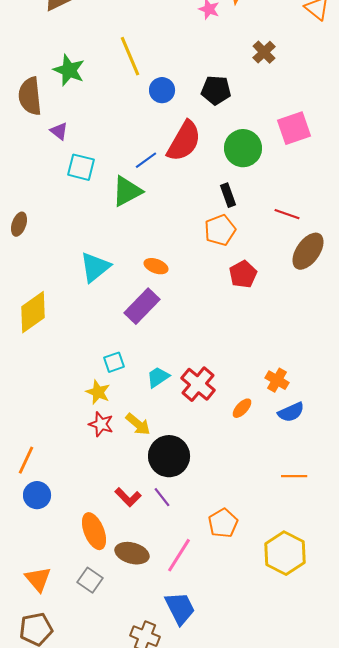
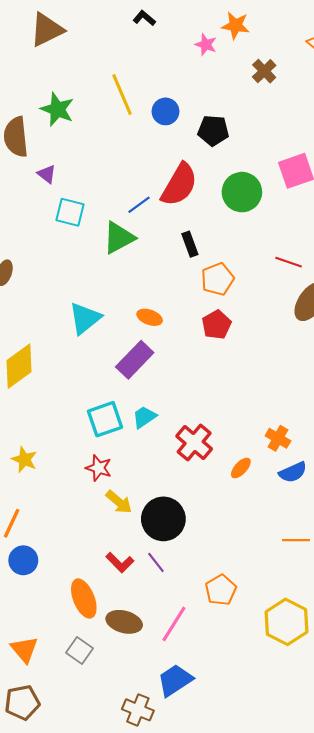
brown cross: (264, 52) -> (264, 71), moved
blue circle: (162, 90) -> (166, 111), moved
black rectangle: (228, 195) -> (190, 244), moved
red pentagon: (243, 274) -> (216, 325), moved
cyan square: (114, 362) -> (105, 419), size x1.6
cyan trapezoid: (158, 377) -> (144, 417), moved
yellow star: (98, 392) -> (24, 460), moved
red star: (101, 424) -> (99, 468), moved
yellow arrow: (138, 424) -> (119, 502), moved
blue trapezoid: (180, 608) -> (175, 680), turned -96

